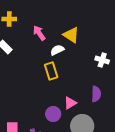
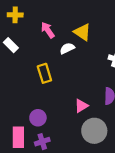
yellow rectangle: (51, 71) -> (44, 73), moved
purple circle: (53, 114) -> (38, 118), moved

